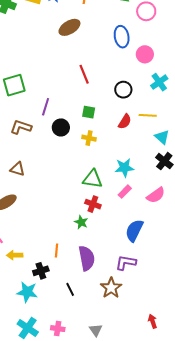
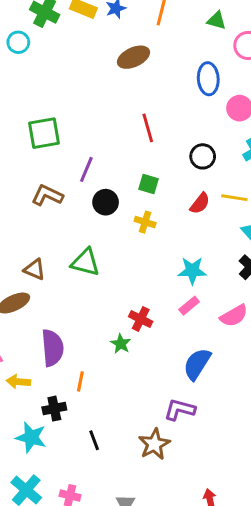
brown triangle: (17, 169) -> (34, 269), moved
green triangle: (93, 179) -> (85, 262), moved
purple semicircle: (87, 258) -> (52, 348), moved

